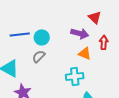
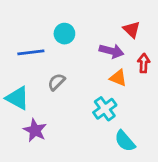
cyan circle: (42, 37) -> (64, 34), moved
cyan cross: (75, 76) -> (105, 109), turned -30

